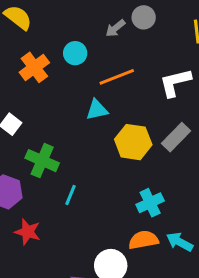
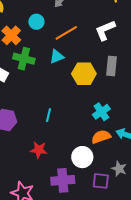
gray rectangle: (176, 137) -> (111, 66), turned -30
green cross: (42, 161) -> (24, 59), moved
red star: (28, 232) -> (39, 150), moved

